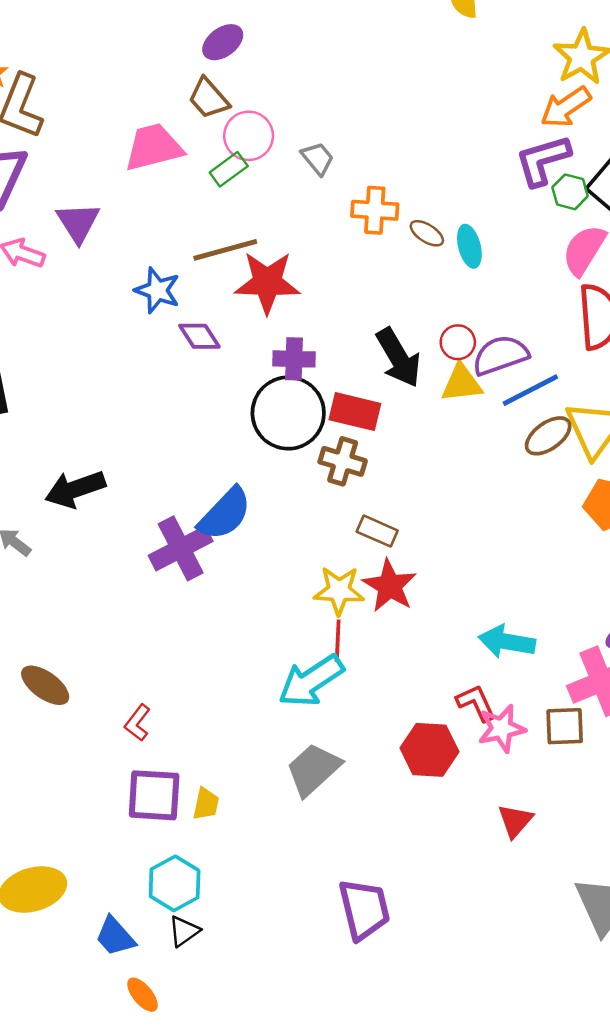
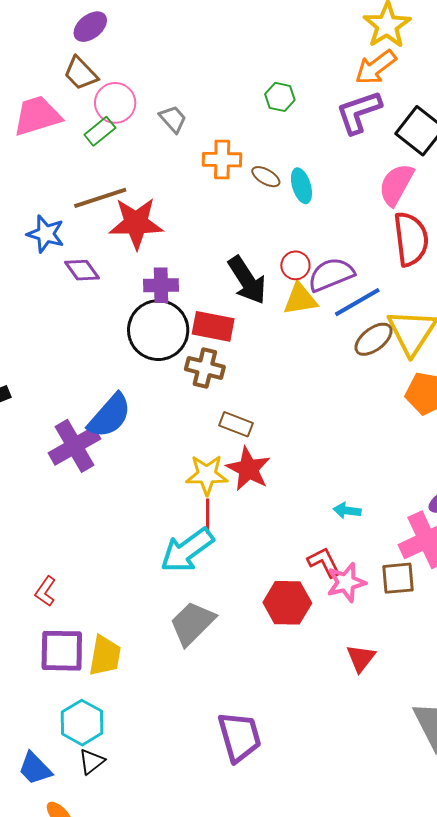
green hexagon: (570, 192) -> (280, 97), moved
cyan arrow: (507, 642) -> (347, 511), size x0.6
yellow trapezoid: (206, 804) -> (105, 656), size x1.5

